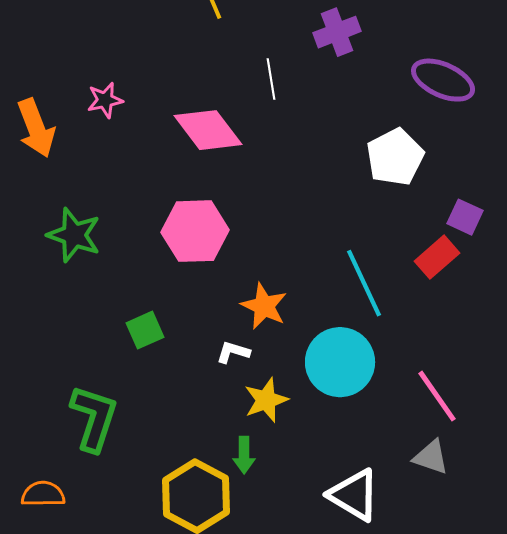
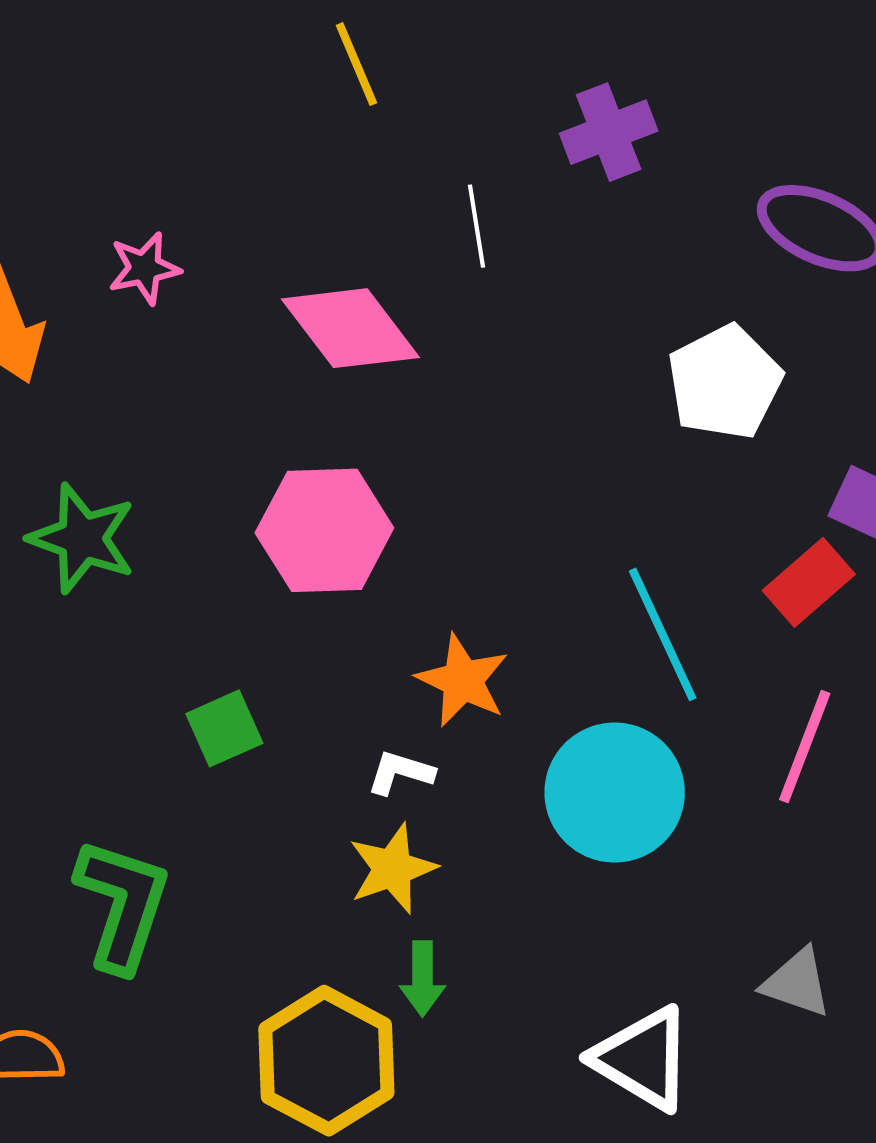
pink line: (437, 396) -> (805, 746), moved, turned 56
yellow star: (266, 400) -> (392, 869), moved

